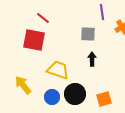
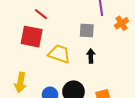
yellow trapezoid: (58, 70) -> (59, 54), moved
yellow arrow: (23, 85) -> (20, 83), turned -132

